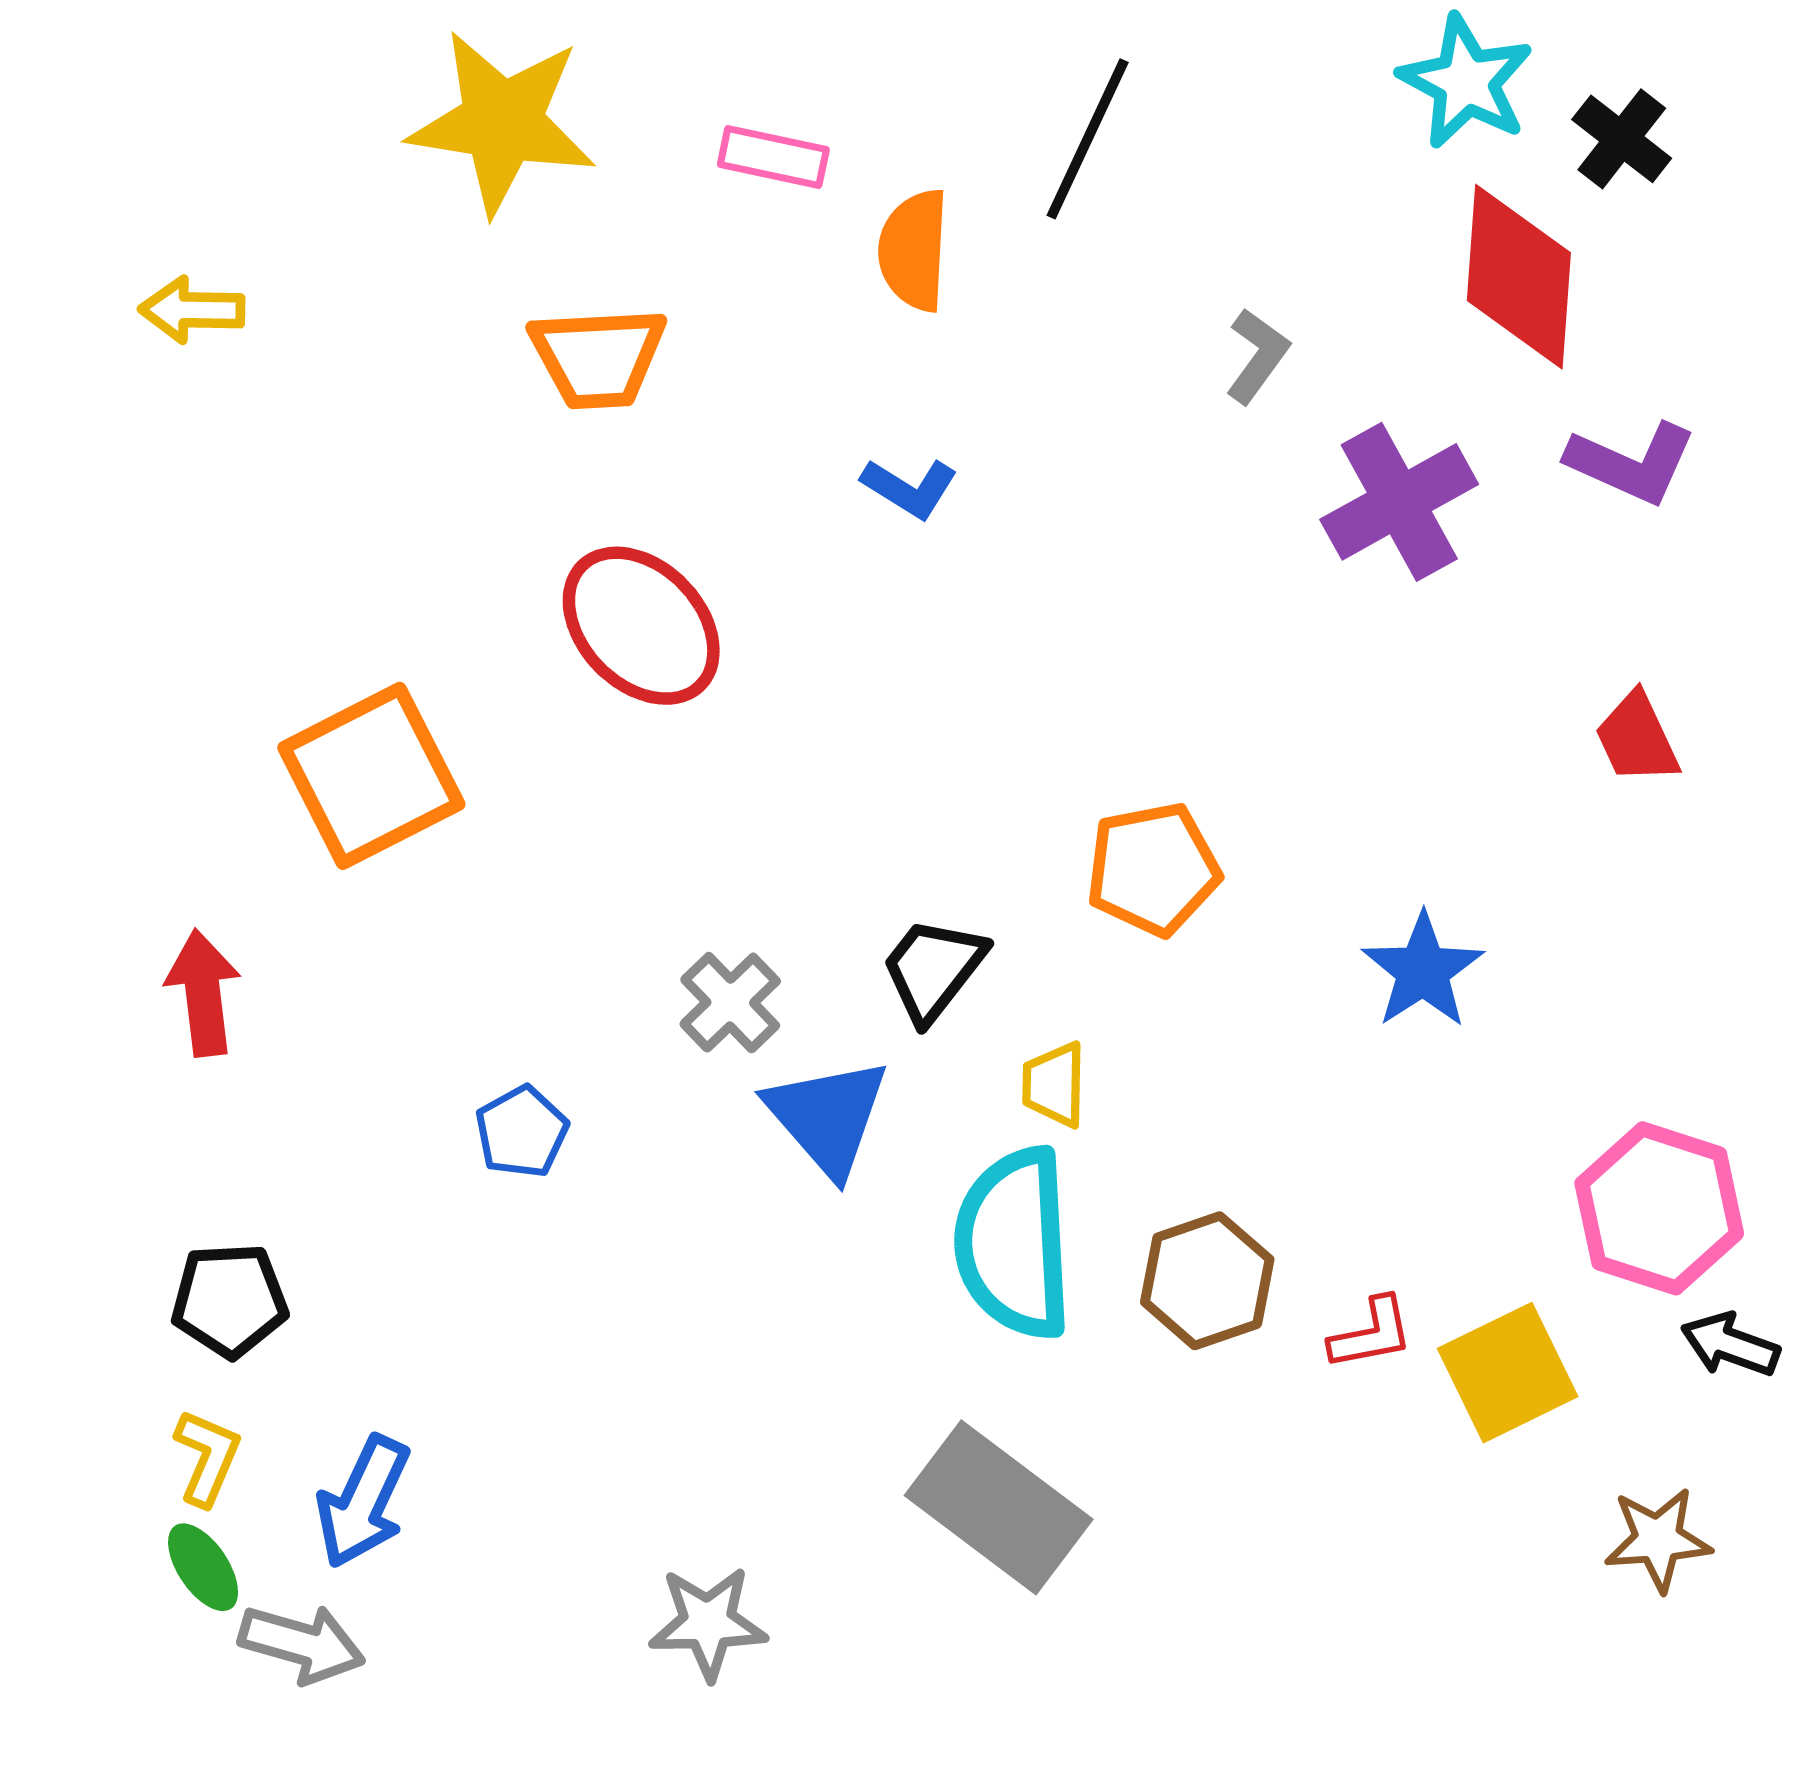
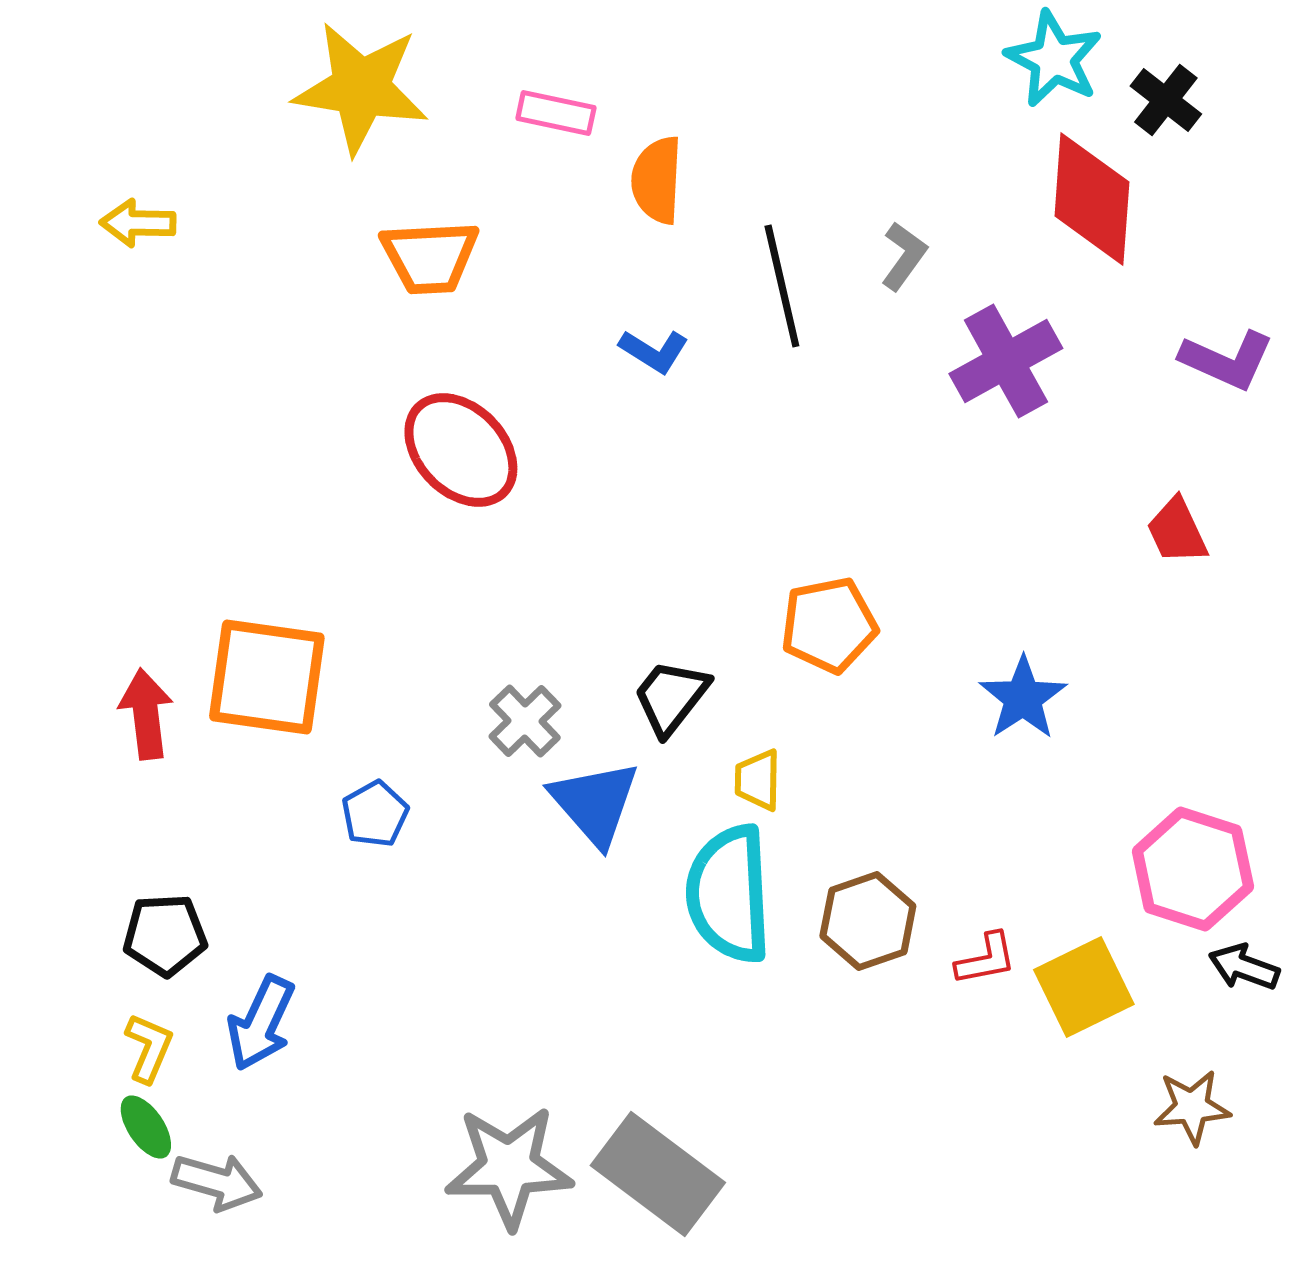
black line: (1088, 139) -> (782, 286), moved, turned -38
purple L-shape: (1631, 463) -> (1227, 360), moved
orange square: (371, 776) -> (267, 677), moved, turned 35
blue arrow: (363, 1502) -> (261, 1023), moved
gray rectangle: (999, 1507) -> (658, 1174), moved
gray star: (708, 1623) -> (509, 1167), size x1.5

